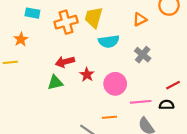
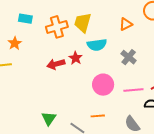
red star: (87, 75) -> (76, 58), moved
green triangle: (55, 83) -> (49, 119), moved, turned -42
pink line: (141, 102) -> (133, 90), moved

